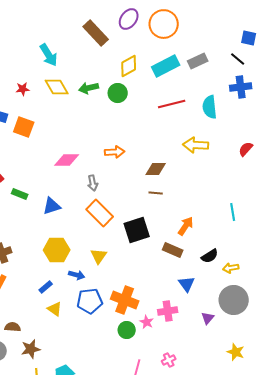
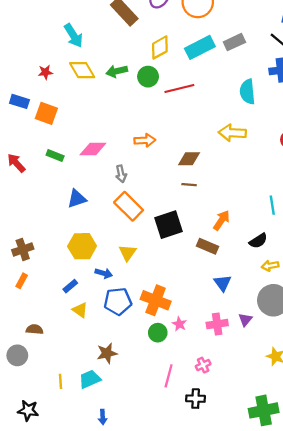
red line: (172, 104) -> (179, 88), moved
green rectangle: (20, 194) -> (55, 155), moved
black semicircle: (210, 256) -> (258, 241), moved
pink cross: (168, 311) -> (217, 324), moved
brown star: (31, 349) -> (107, 353), moved

